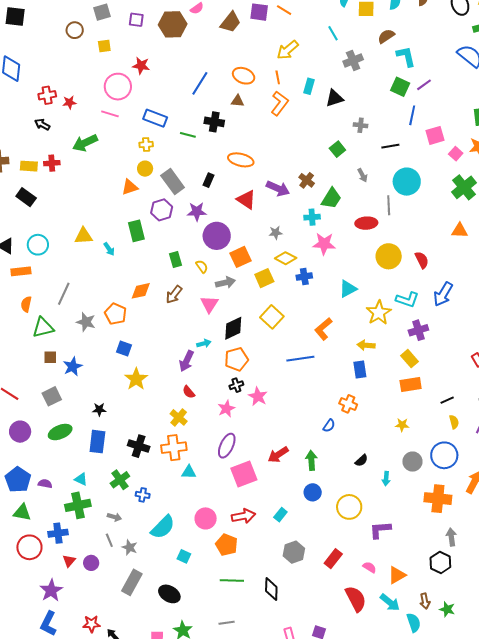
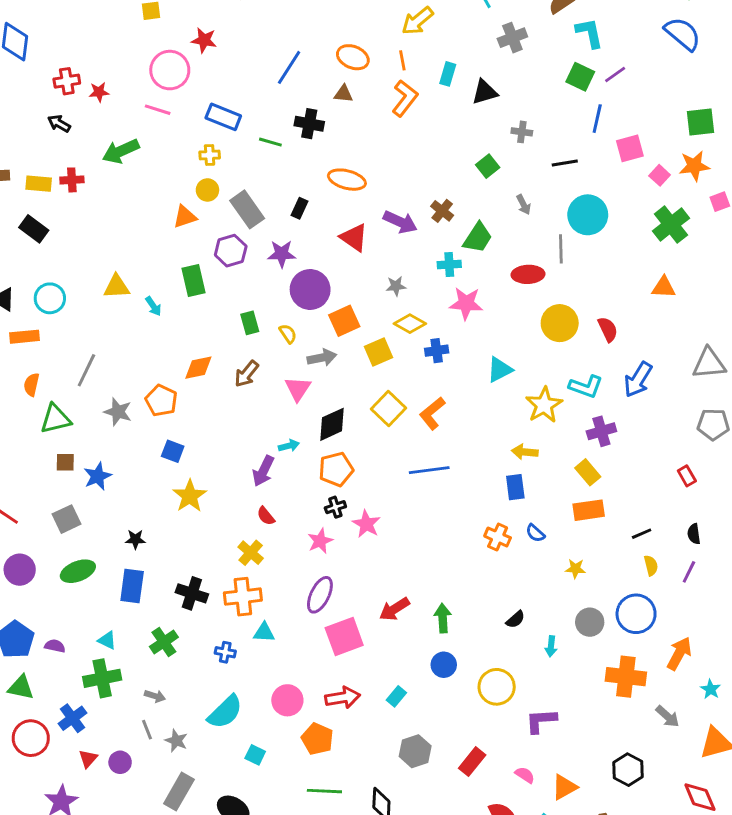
orange L-shape: (323, 329) -> (432, 413), moved
blue semicircle: (329, 426) -> (535, 533), moved, turned 96
blue cross: (143, 495) -> (225, 652), moved
blue cross: (58, 533) -> (73, 718), turned -30
gray arrow: (451, 537) -> (668, 716), moved, turned 138

